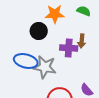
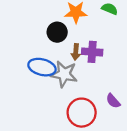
brown arrow: (82, 41) -> (76, 52), moved

